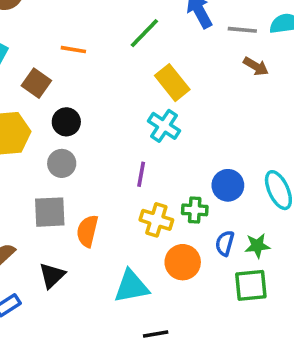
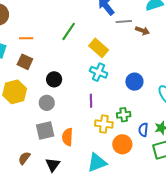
gray line: (242, 30) -> (124, 21), moved
green line: (144, 33) -> (69, 31), moved
orange line: (73, 50) -> (26, 38), moved
black circle: (66, 122) -> (54, 79), moved
blue circle: (228, 185) -> (134, 82), moved

